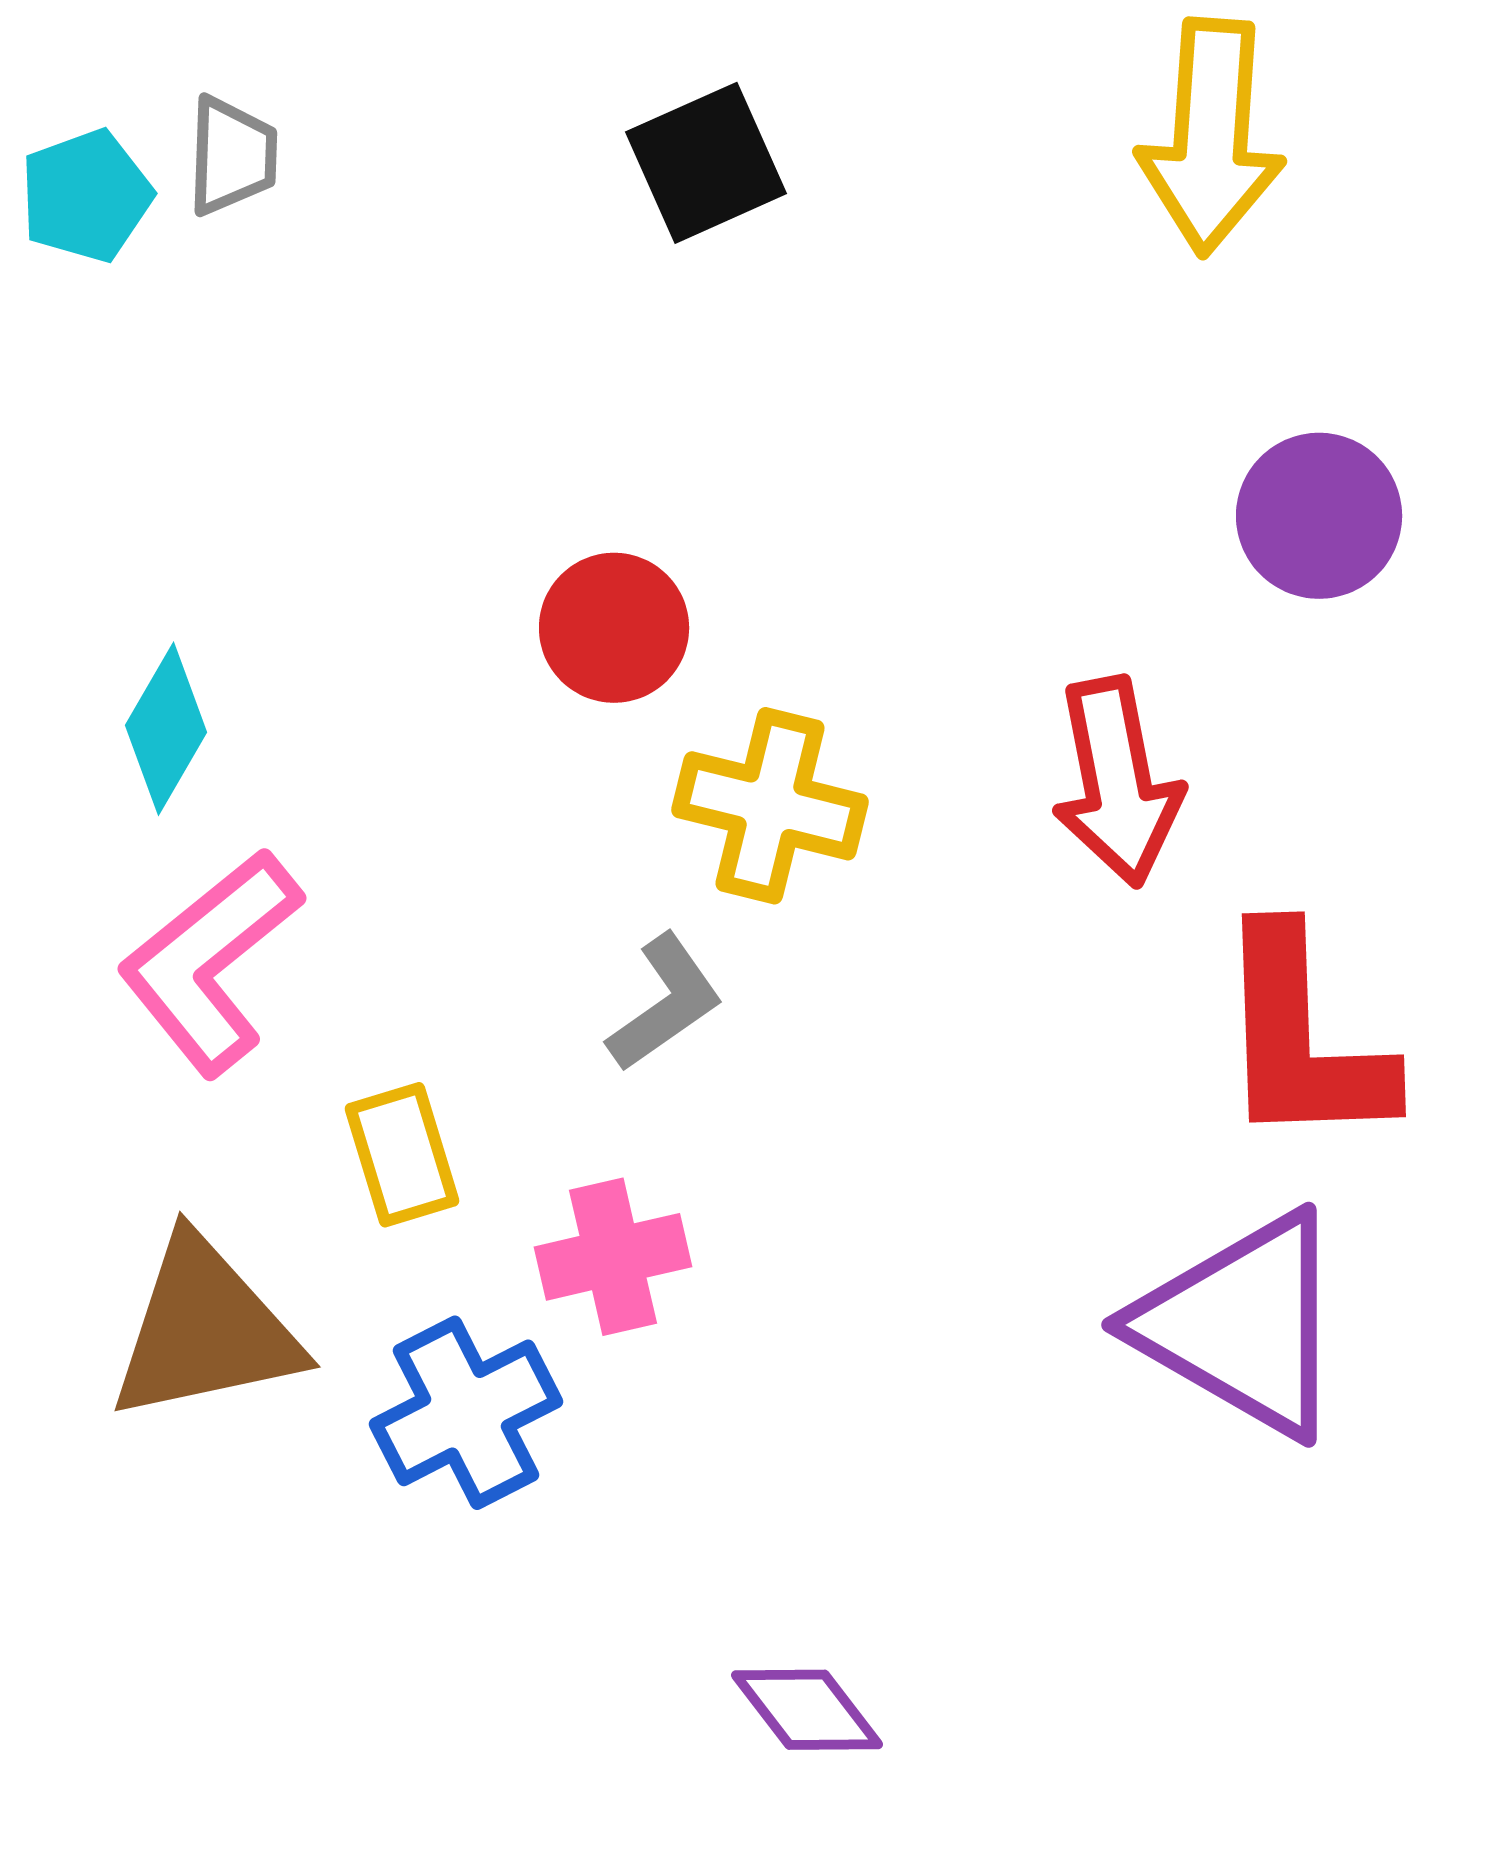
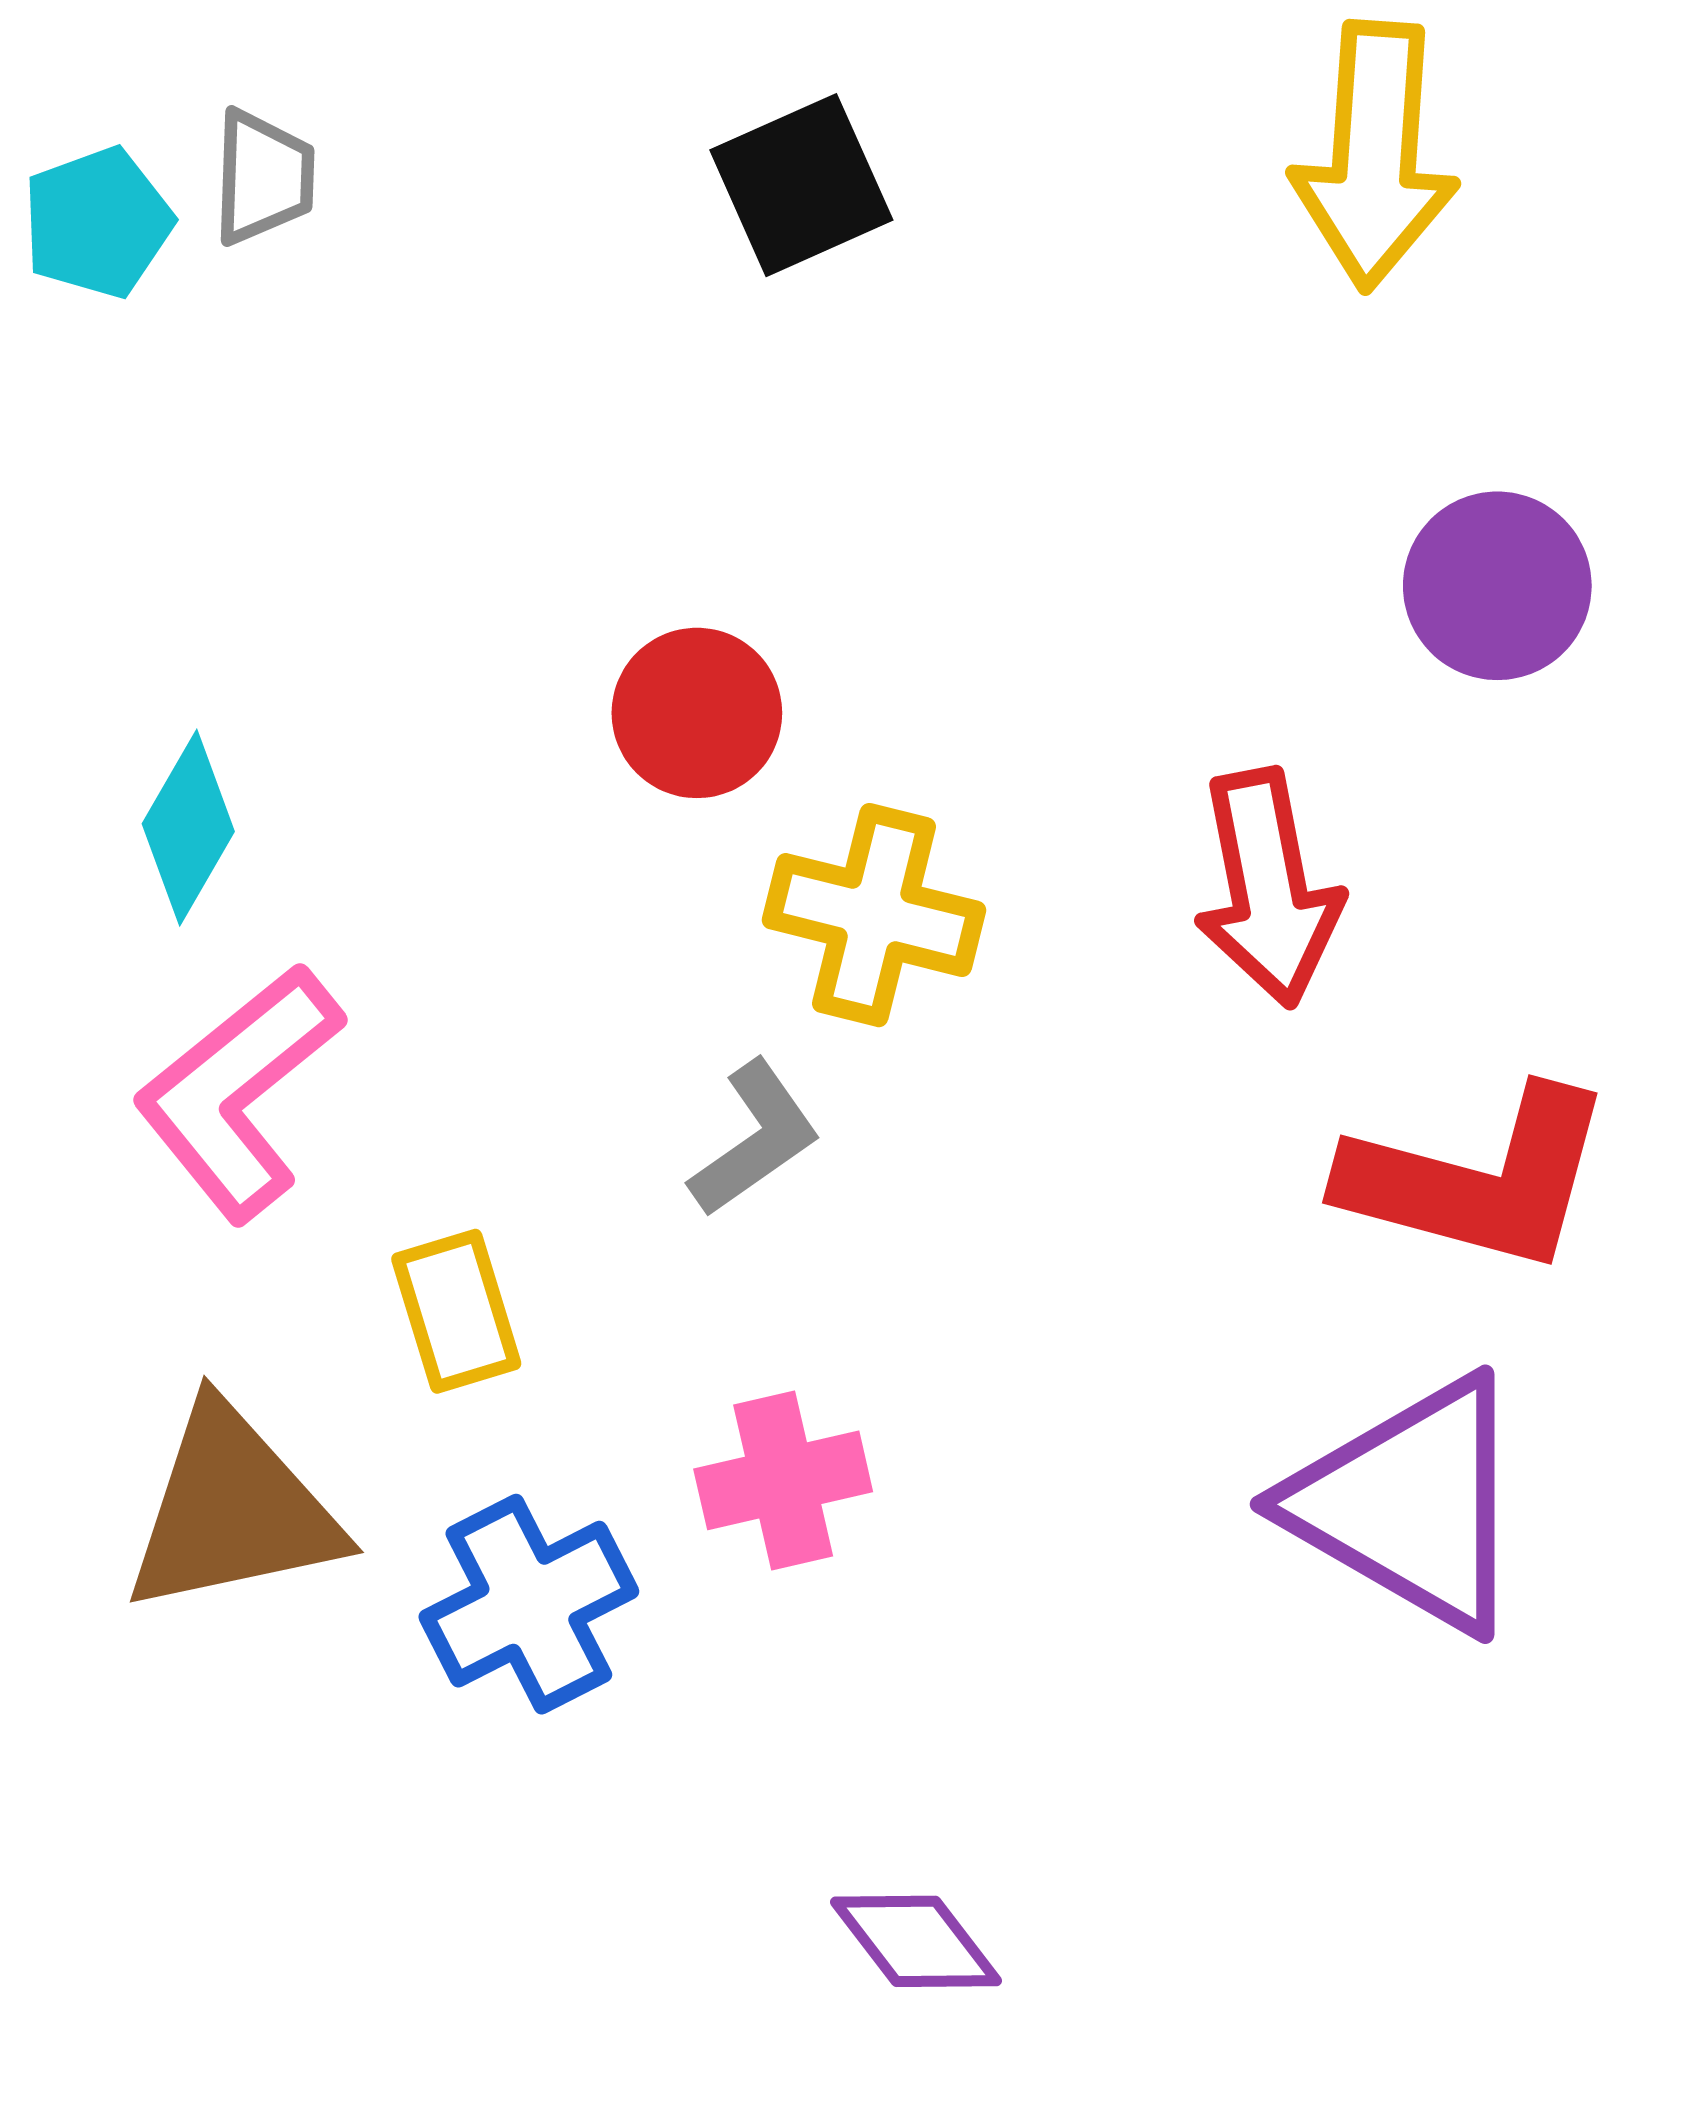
red L-shape: (1302, 1039) -> (1478, 1180), turned -73
pink cross: (613, 1257) -> (783, 1480), moved

